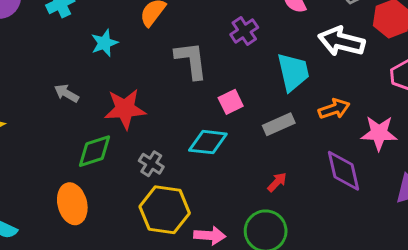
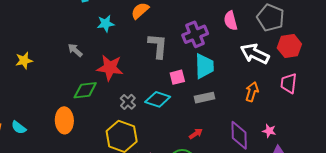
purple cross: (244, 31) -> (195, 34), size x1.4
cyan trapezoid: (293, 72) -> (204, 66), moved
orange arrow: (334, 109) -> (252, 92), moved, turned -66
pink star: (379, 133) -> (269, 131), moved, size x0.6
gray cross: (151, 164) -> (128, 102), moved

